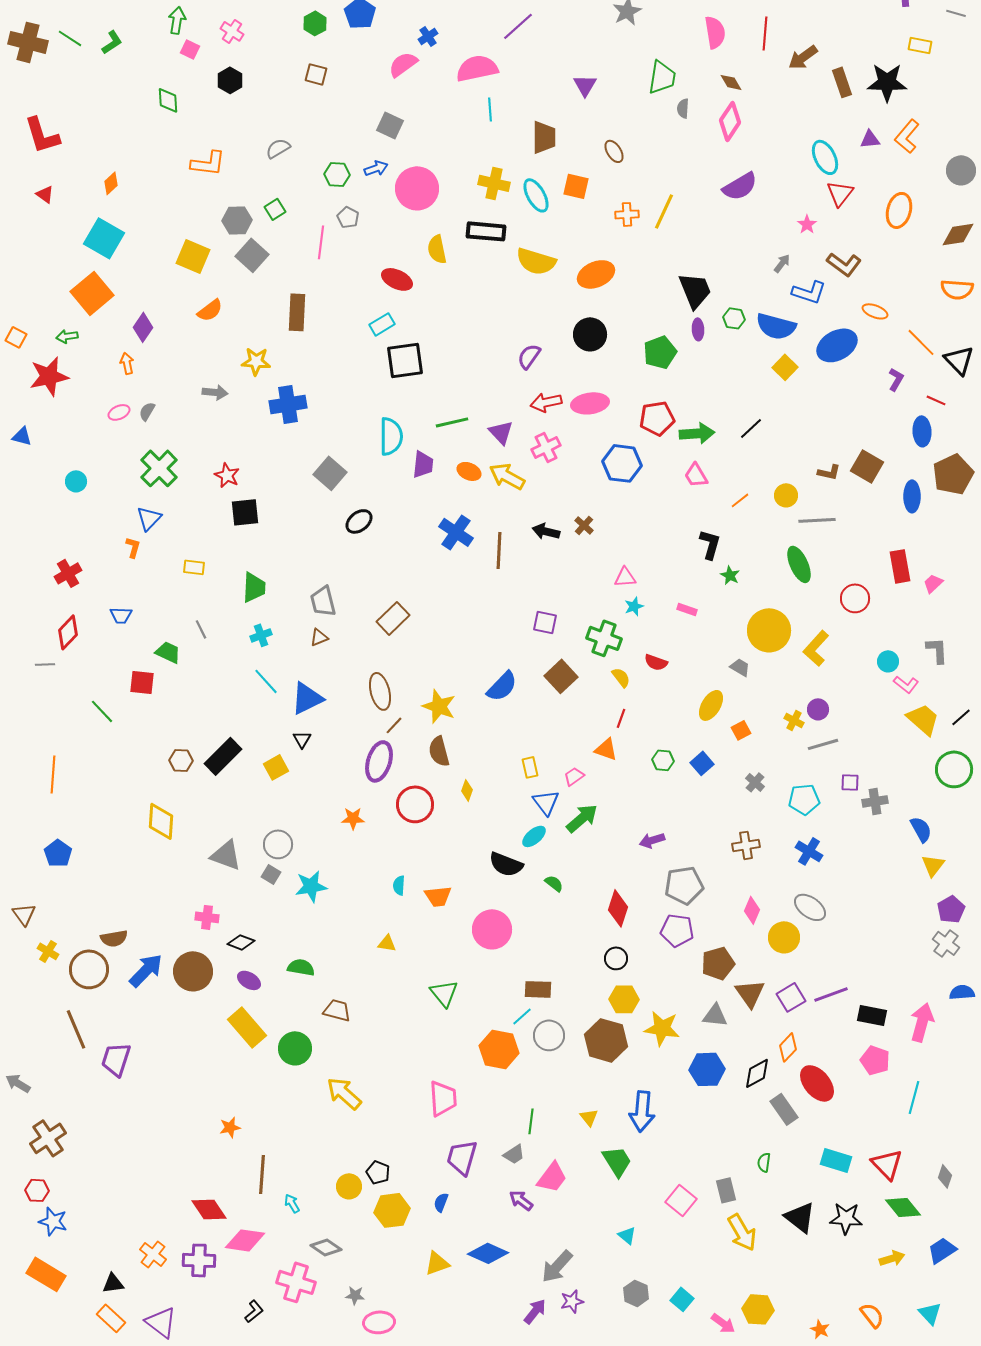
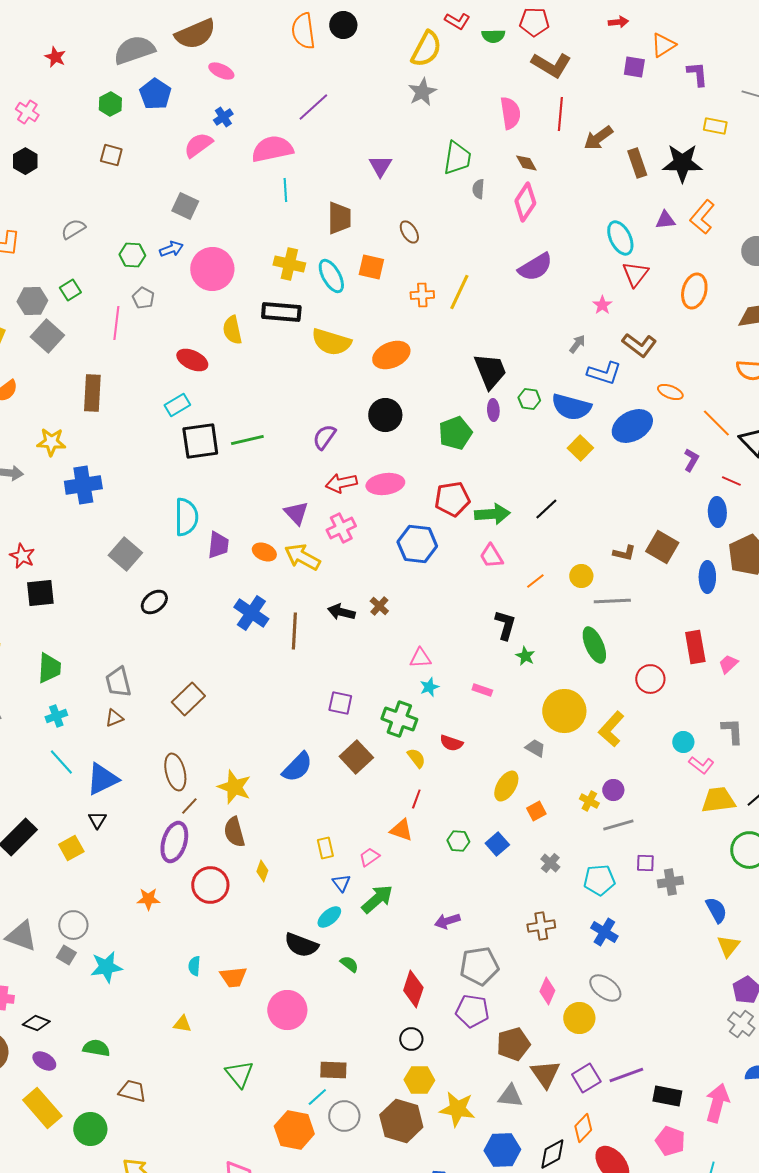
green line: (452, 422) -> (247, 440), moved
yellow trapezoid: (923, 719) -> (718, 800), turned -48
blue triangle: (546, 802) -> (341, 883), size x0.7

